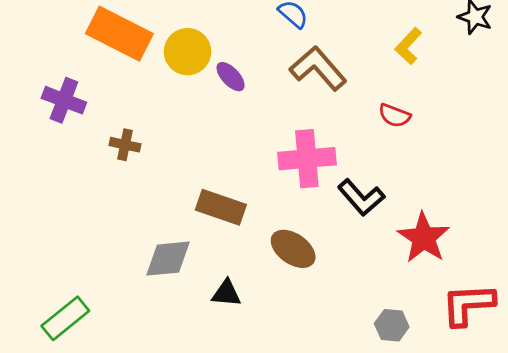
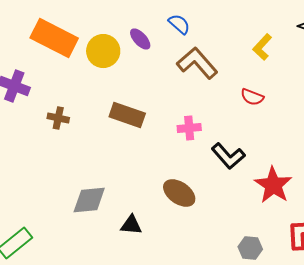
purple ellipse: (231, 77) -> (140, 39), moved
pink cross: (307, 159) -> (189, 128), size x0.6
brown rectangle: (221, 207) -> (127, 115), moved

